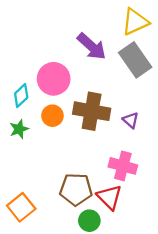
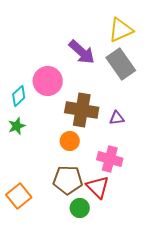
orange circle: (52, 116) -> (70, 141), moved
purple triangle: (131, 120) -> (117, 118), turned -49

